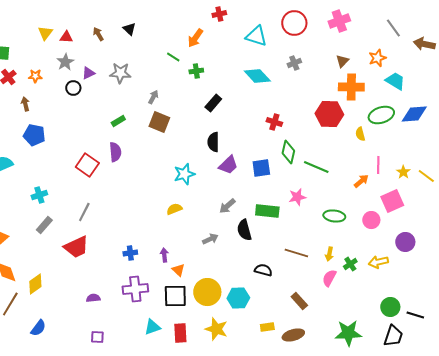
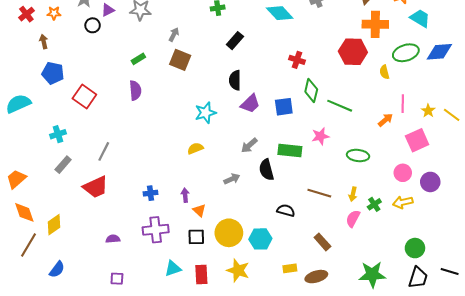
red square: (87, 165) -> (84, 97), moved
pink circle: (371, 220) -> (403, 173), moved
black square: (175, 296) -> (196, 237), size x0.7
black line: (415, 315) -> (450, 271), moved

